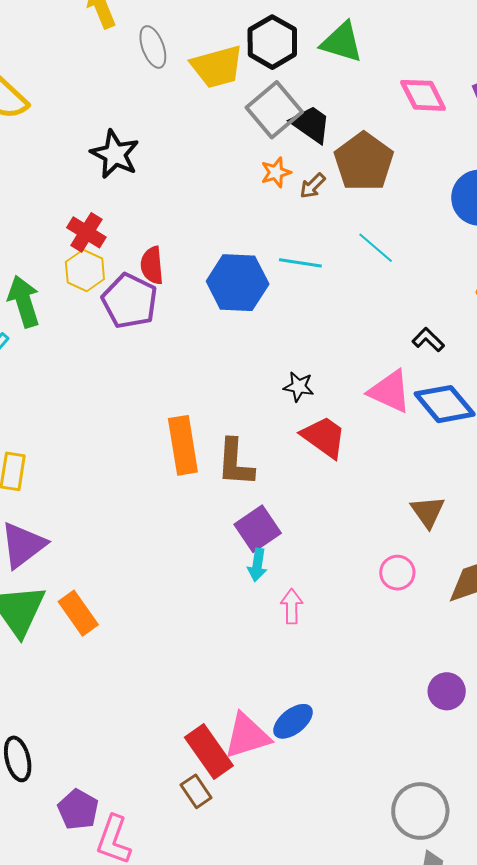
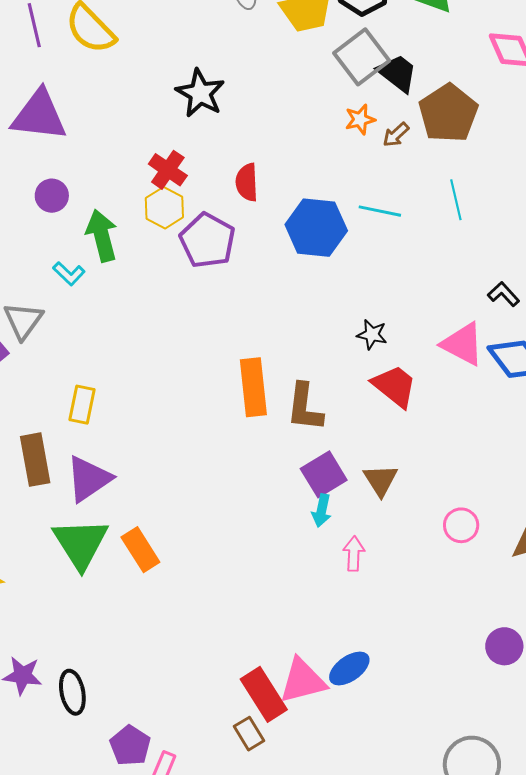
cyan line: (376, 248) -> (456, 200), turned 33
red semicircle: (152, 265) -> (247, 182), moved
brown triangle: (428, 512) -> (381, 480), moved

